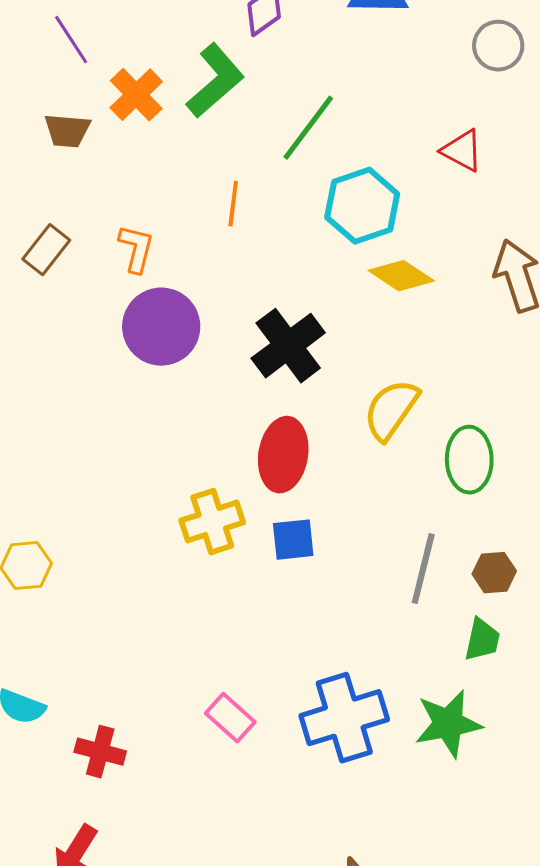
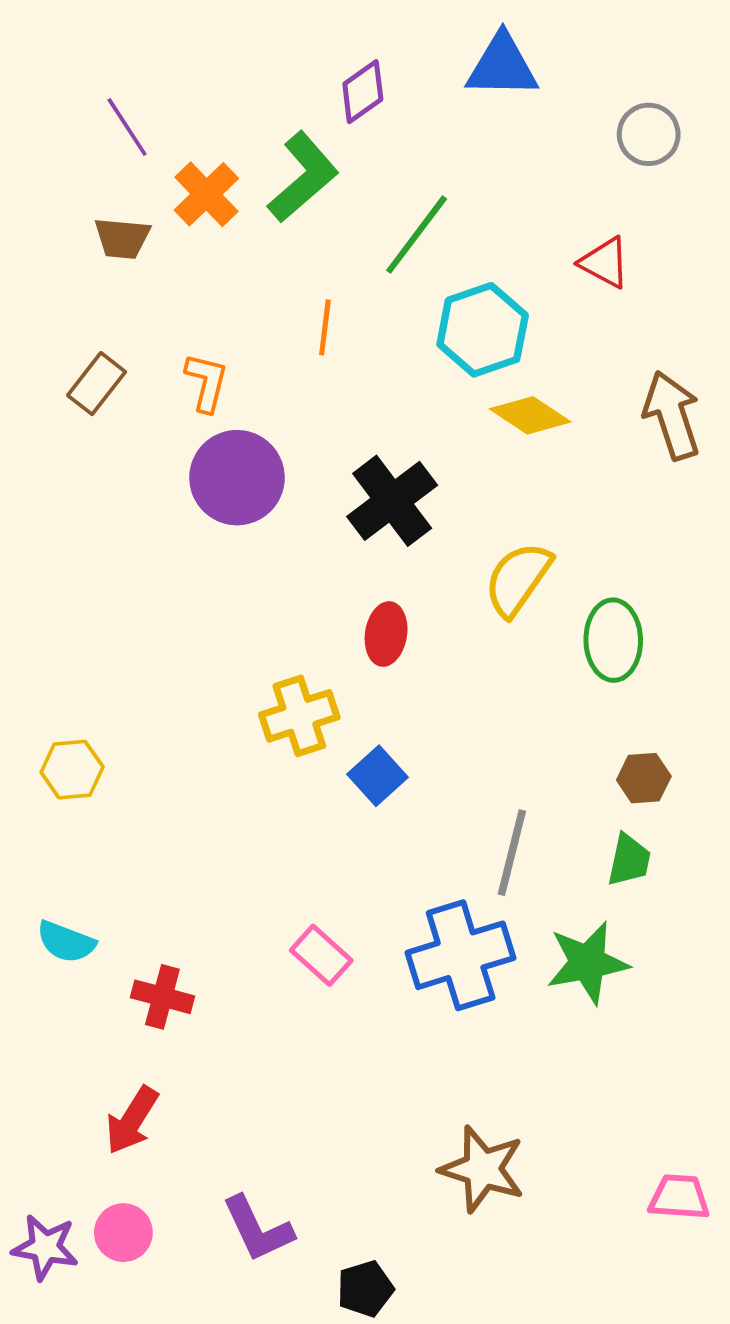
red ellipse: (283, 455) -> (386, 634), size x0.7
blue square: (293, 540) -> (377, 776), moved, turned -36
gray line: (423, 569) -> (512, 853), moved

